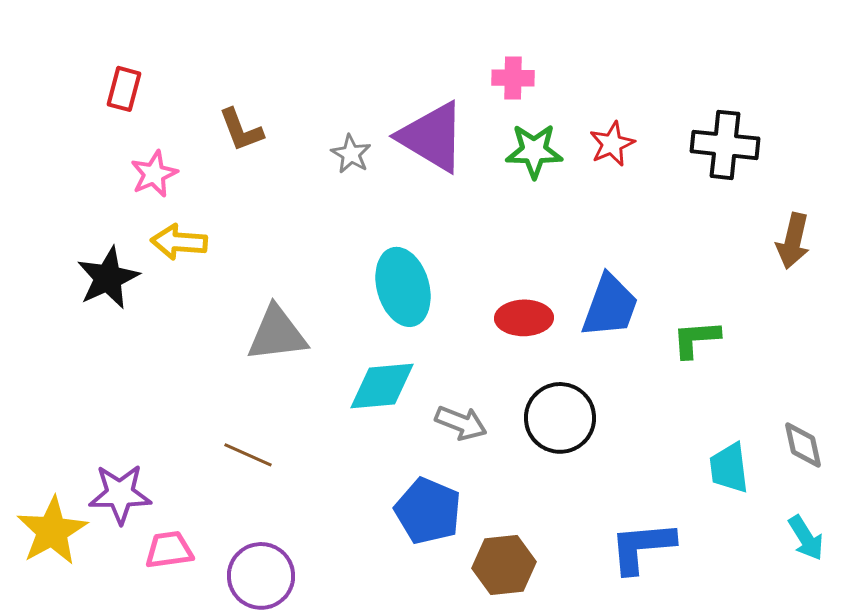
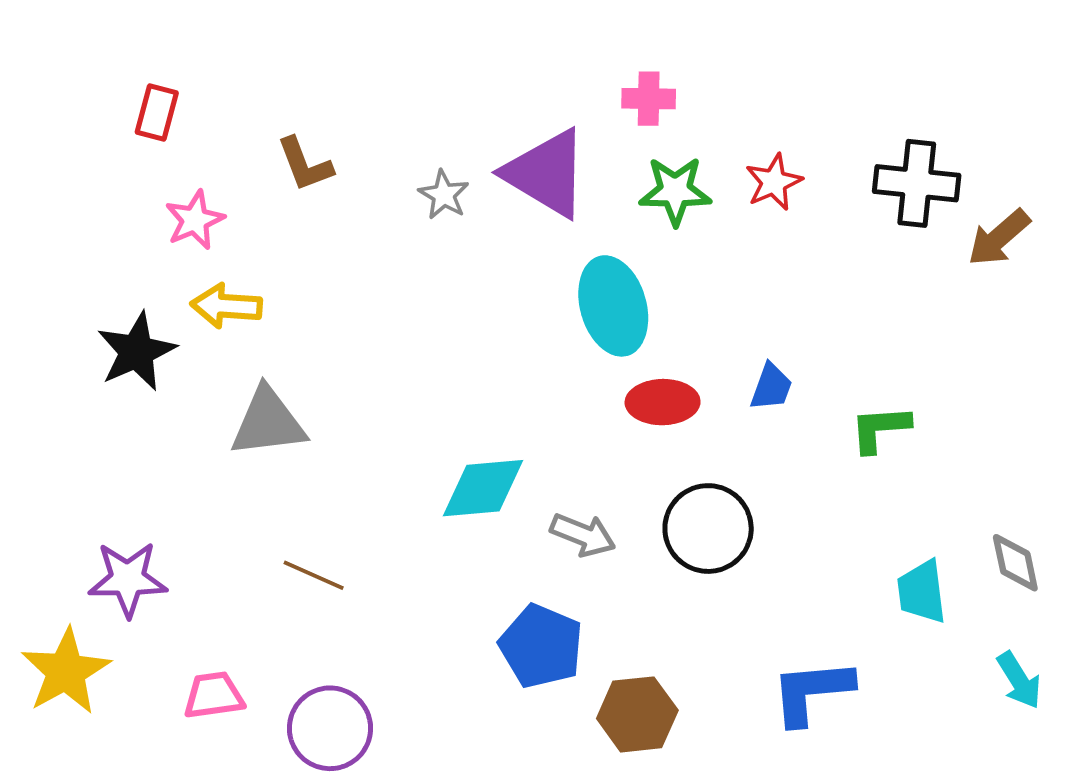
brown arrow: (793, 241) -> (999, 238), moved, turned 36
cyan ellipse: (403, 287) -> (613, 306), moved
blue trapezoid: (610, 306) -> (771, 387), size x0.6
gray triangle: (277, 334) -> (268, 422), moved
purple star: (120, 494) -> (128, 579), moved

